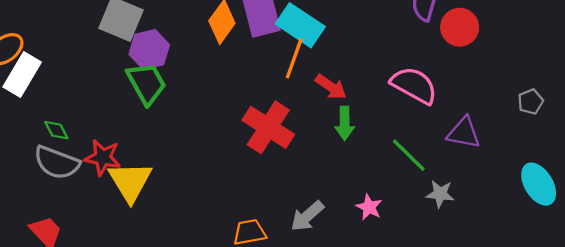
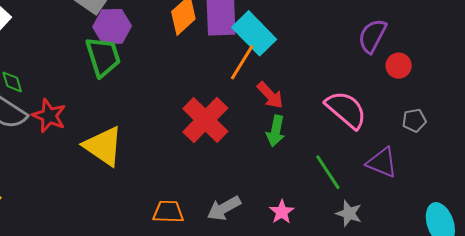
red circle: (460, 27) -> (399, 66), size x0.7
gray pentagon: (531, 102) -> (414, 120), moved
yellow triangle: (130, 182) -> (103, 146), moved, turned -36

